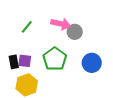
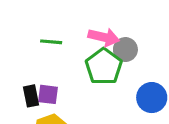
green line: (27, 27) -> (51, 42), turned 56
green pentagon: (55, 59) -> (104, 67), moved

